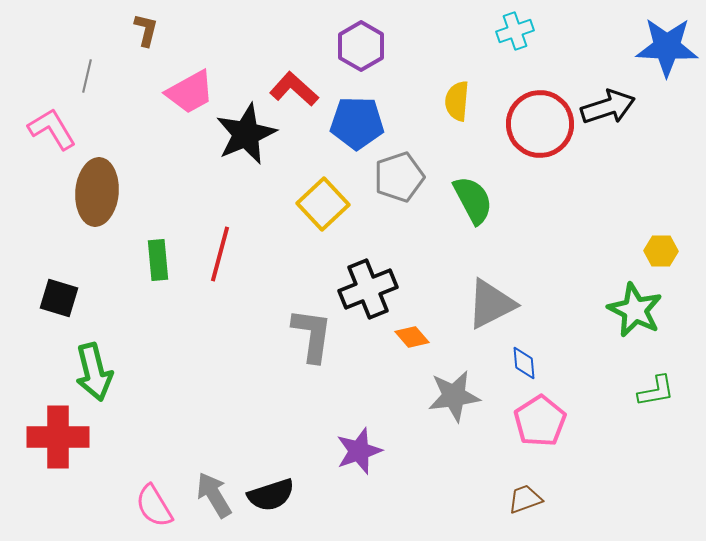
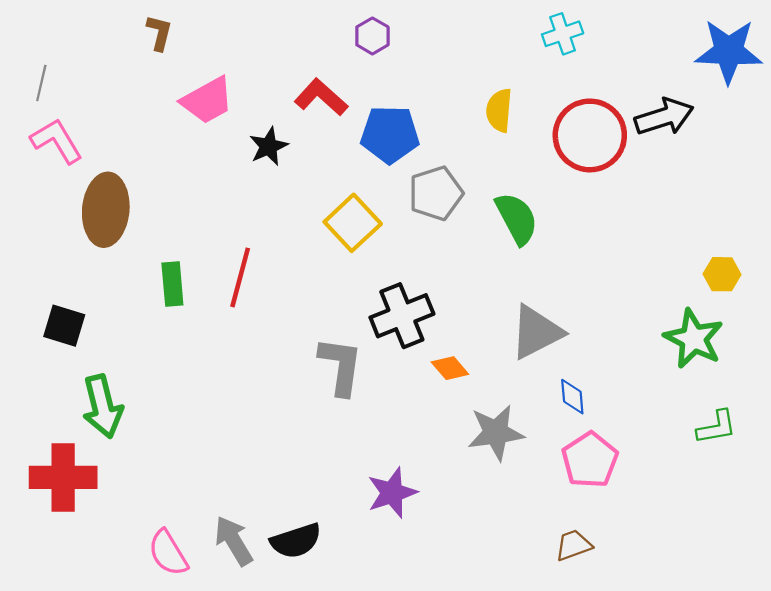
purple hexagon: (361, 46) -> (372, 36), moved, size x0.7
gray line: (87, 76) -> (41, 83), moved
black star: (246, 134) -> (269, 146), size x0.6

